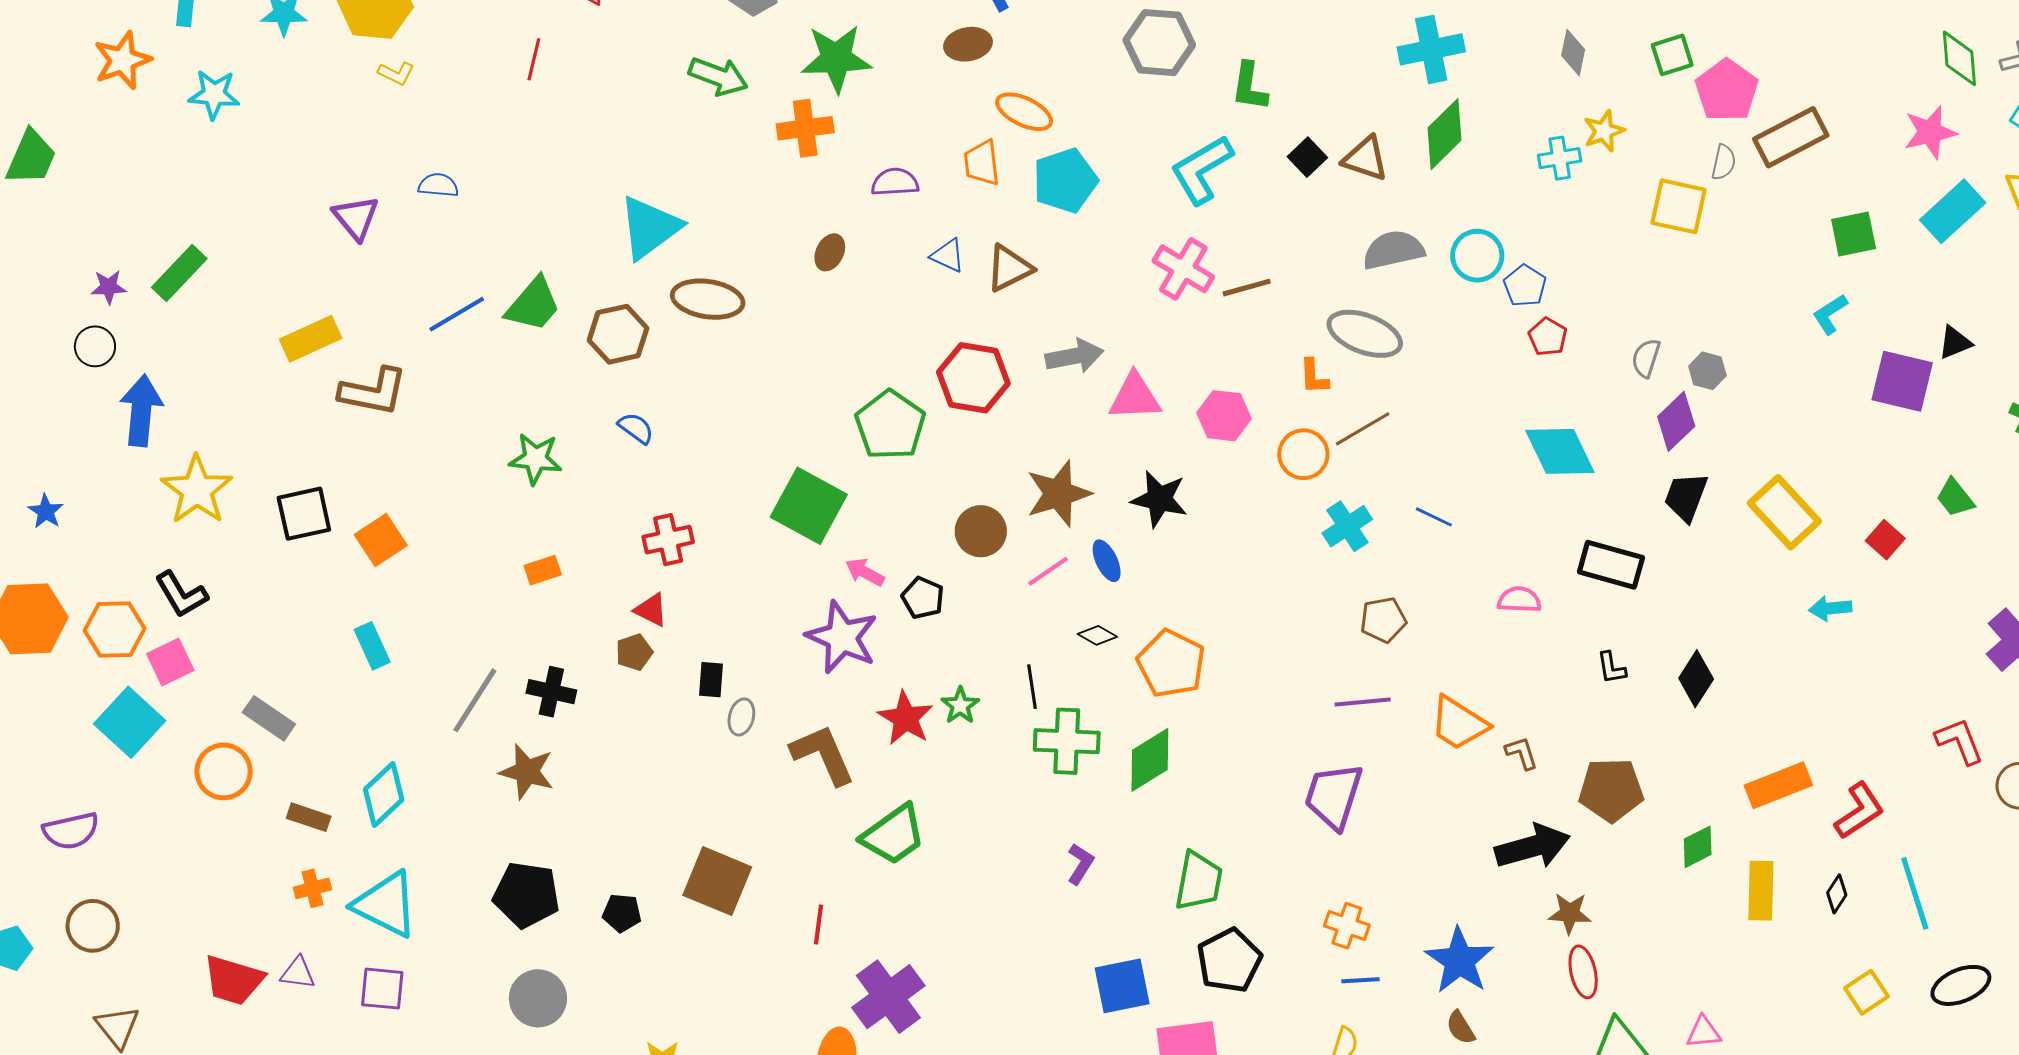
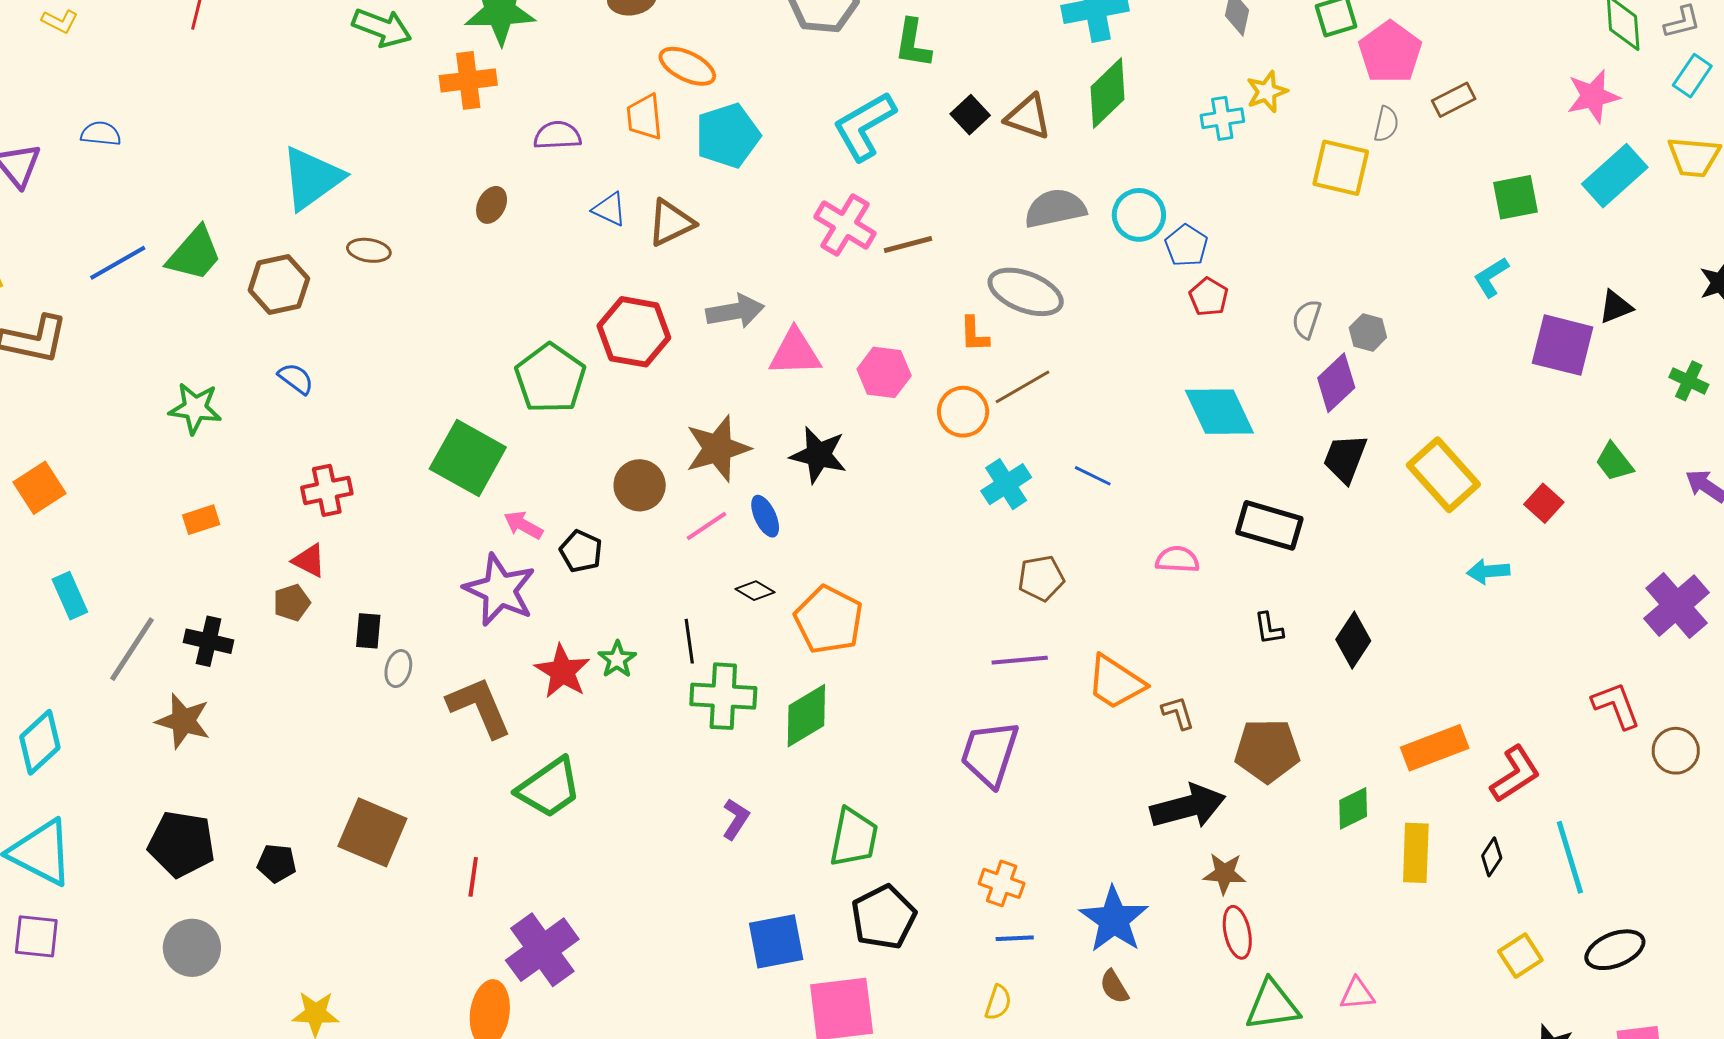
brown rectangle: (1791, 137) -> (1454, 100), size x0.6
brown ellipse: (708, 299) -> (369, 250), size x0.6
cyan rectangle: (372, 646) -> (70, 596), moved

